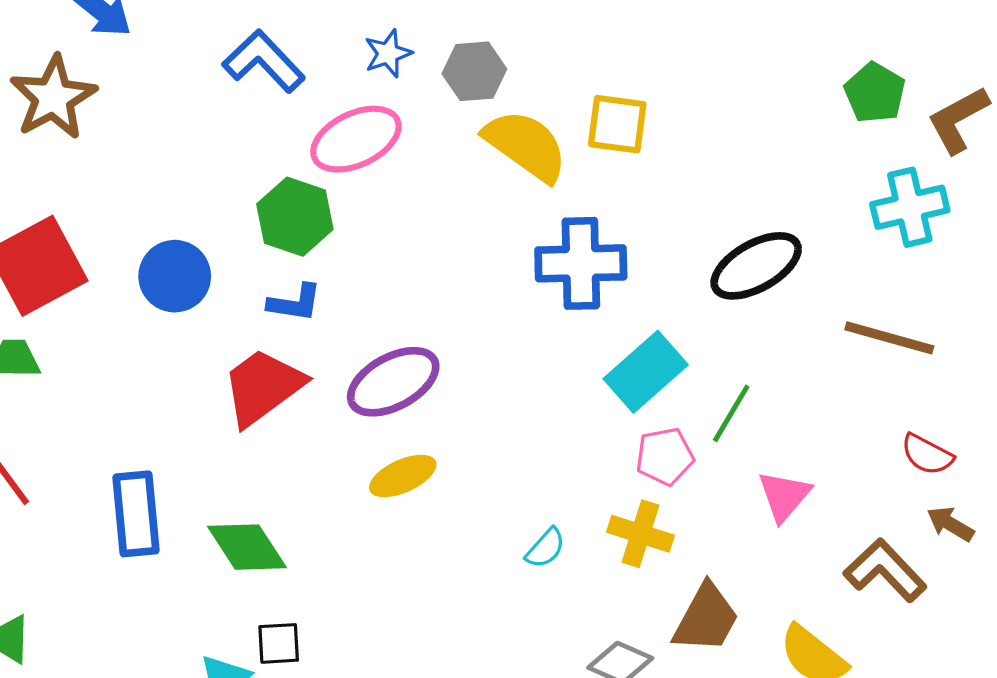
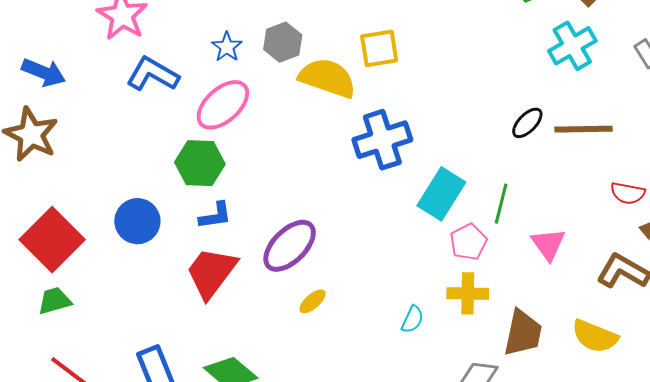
black ellipse: (756, 266) -> (527, 123), moved, size x0.6
yellow ellipse: (403, 476) -> (313, 301), size x0.7

